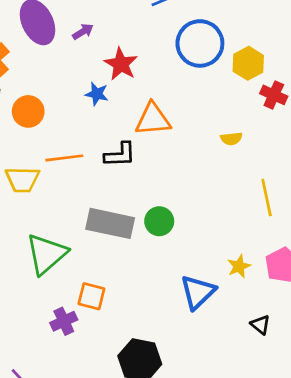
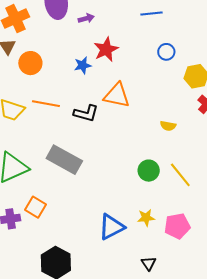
blue circle: (200, 43) -> (166, 52), size x0.5
blue star: (97, 94) -> (83, 65), turned 30
yellow line: (267, 198) -> (180, 175), turned -44
green circle: (159, 221) -> (149, 171), moved

